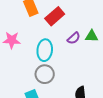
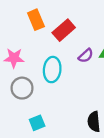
gray circle: (45, 74) -> (22, 88), moved

